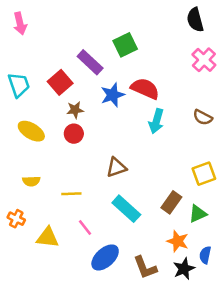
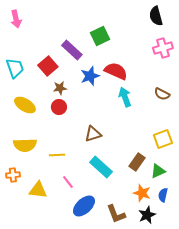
pink cross: (204, 60) -> (163, 48), turned 30
cyan arrow: (156, 121) -> (125, 97), turned 144
yellow semicircle: (31, 181) -> (25, 145), size x1.6
orange cross: (16, 219) -> (13, 175), turned -32
blue semicircle: (205, 255) -> (163, 195), moved

